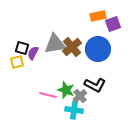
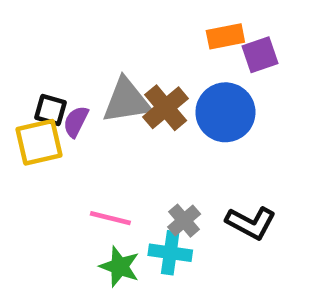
yellow square: (17, 62) -> (39, 142), size x1.5
black L-shape: (95, 85) -> (251, 223), moved
green star: (66, 90) -> (120, 267), moved

